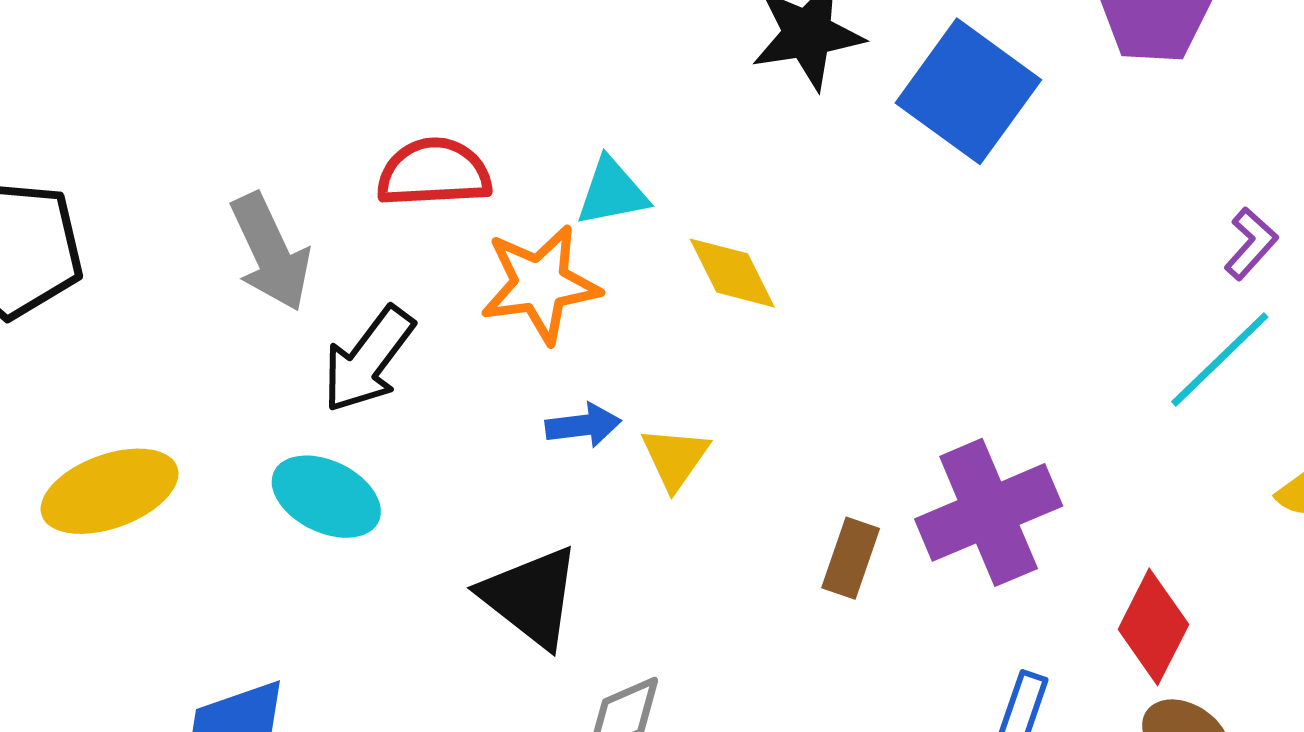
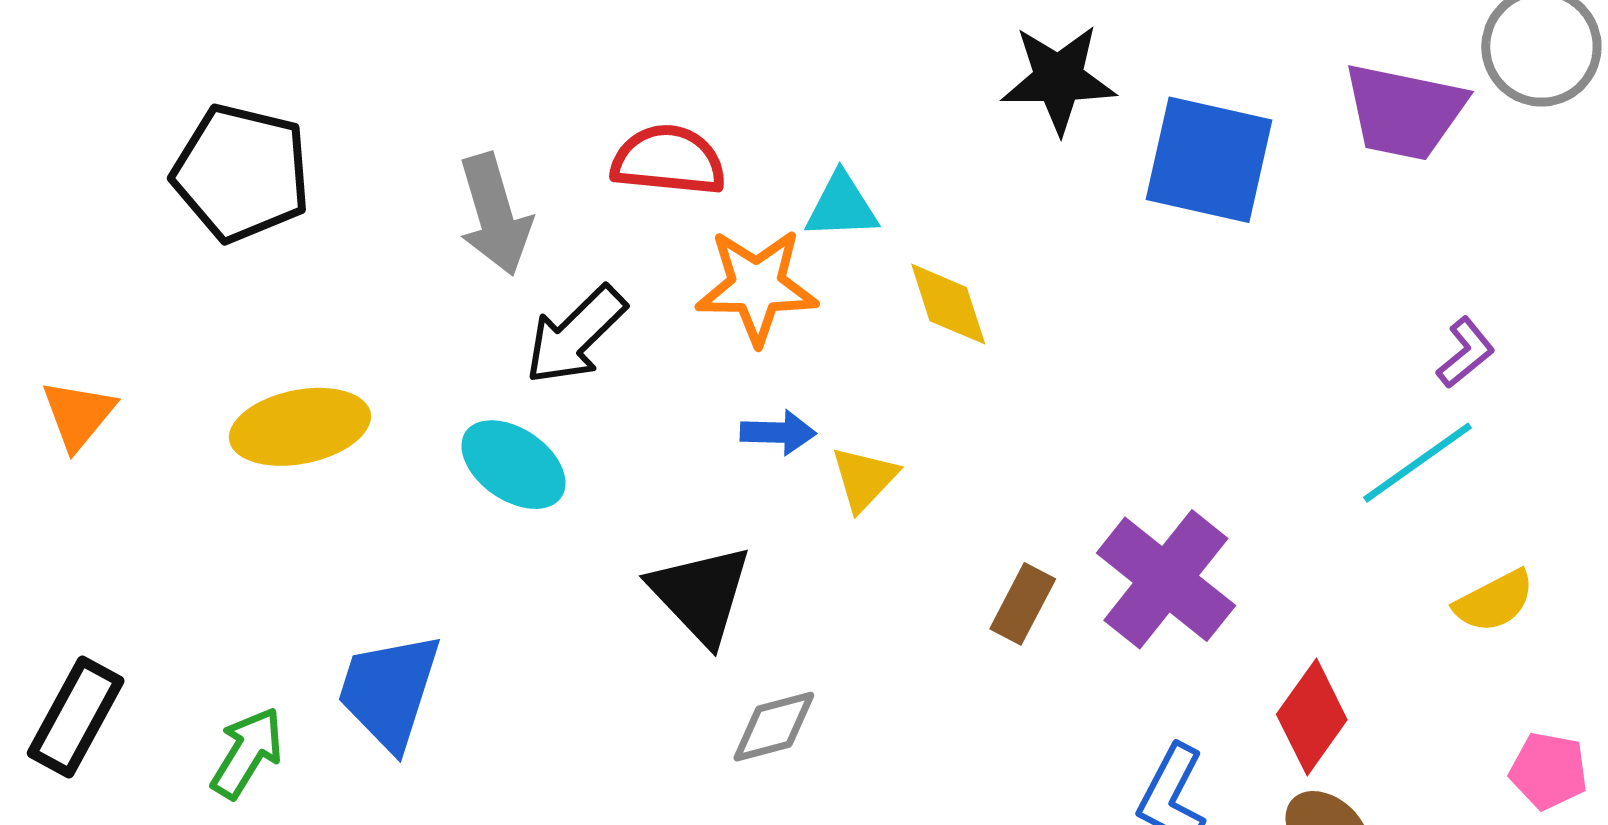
blue square: (968, 91) -> (1209, 160), turned -32
purple cross: (989, 512) -> (1166, 579), turned -37

